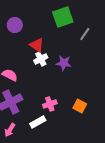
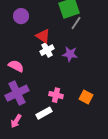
gray line: (85, 34) -> (76, 23), moved
pink cross: (50, 104) -> (56, 95), turned 32

